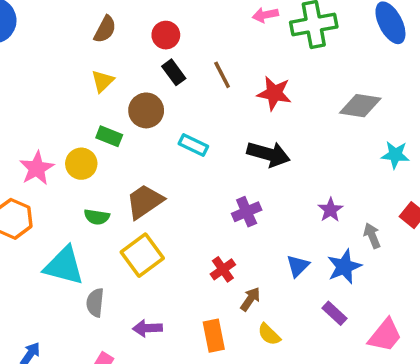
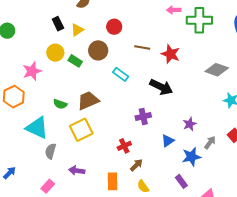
red circle: (166, 35) -> (114, 27), moved
black rectangle: (174, 72) -> (58, 24), moved
brown line: (222, 75) -> (142, 47), moved, turned -63
yellow circle: (81, 164) -> (55, 53), moved
gray arrow: (372, 236) -> (210, 143), turned 48
blue triangle: (298, 266) -> (168, 141), moved

